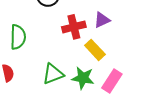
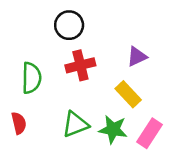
red cross: (74, 27) -> (80, 65), moved

